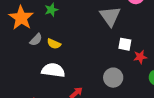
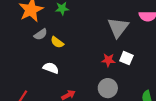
red star: (140, 57) -> (108, 60), moved
white semicircle: (53, 70) -> (51, 68), size x0.7

